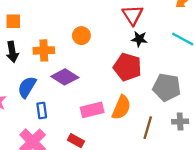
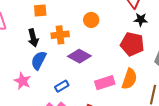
orange square: (13, 21) -> (40, 10), moved
blue semicircle: (27, 87) -> (39, 60), moved
blue rectangle: (42, 111) -> (62, 86), turned 72

